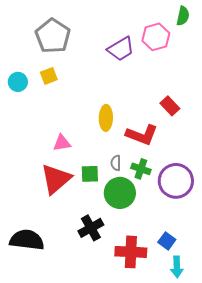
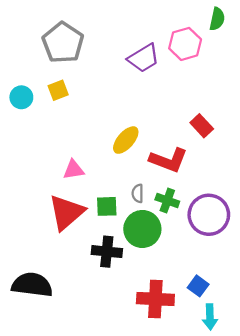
yellow ellipse: (106, 118) -> (126, 140), turned 40
black cross: (91, 228) -> (107, 252), moved, turned 35

